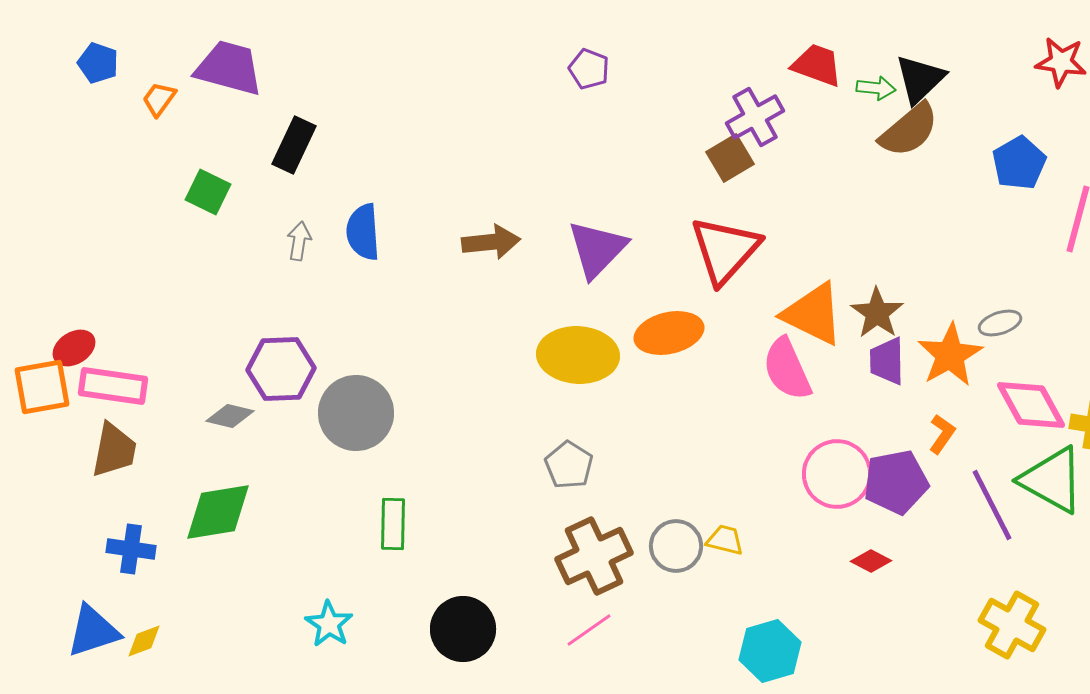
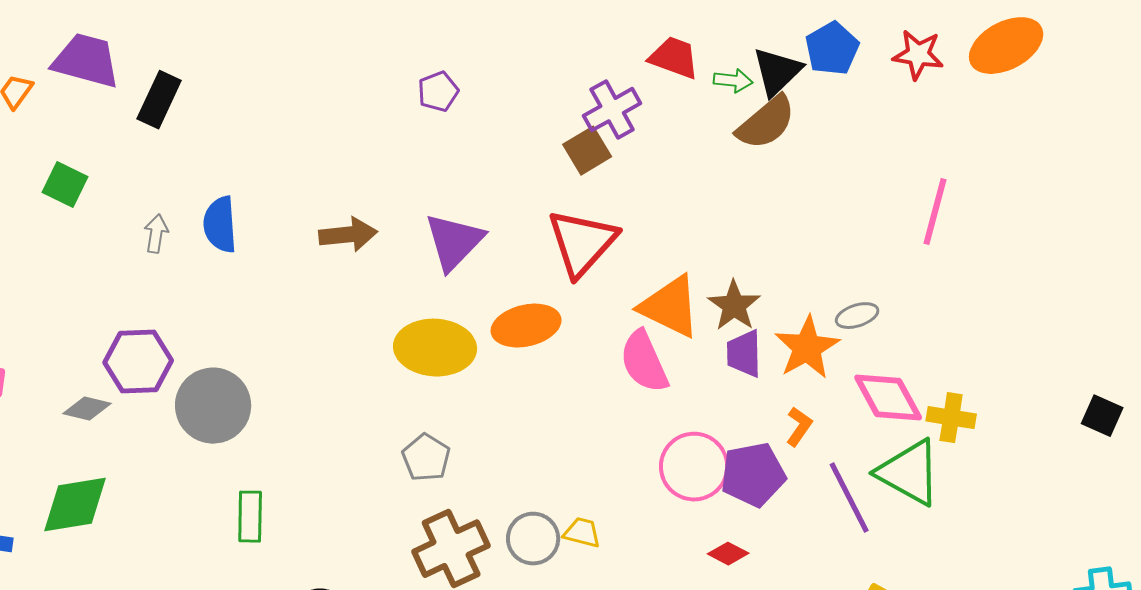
purple pentagon: (589, 69) -> (438, 92), moved, turned 30
black rectangle: (294, 145) -> (159, 100), moved
blue pentagon: (1019, 163) -> (832, 49), moved

